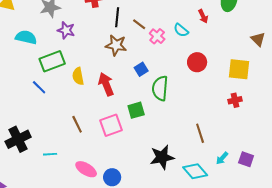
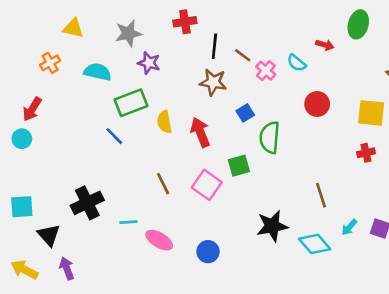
red arrow: (203, 16) -> (325, 45), turned -48
pink square: (111, 125) -> (207, 185), turned -35
pink ellipse: (86, 169) -> (159, 240), moved

